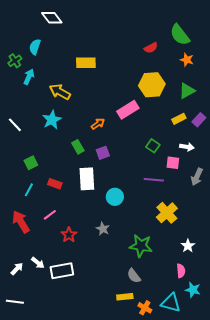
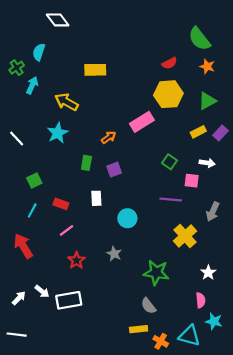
red semicircle: (151, 48) -> (170, 63), moved
green rectangle: (78, 147) -> (86, 163), turned 40
gray arrow: (197, 177) -> (213, 212), moved
white rectangle: (87, 179) -> (96, 198), size x0.6
pink line: (50, 215) -> (66, 230), moved

